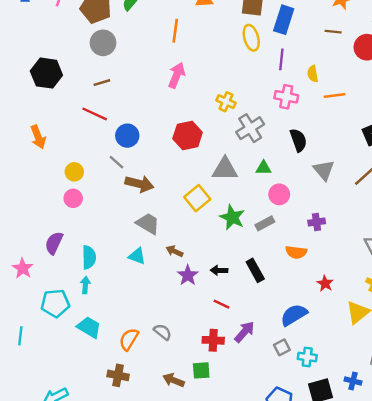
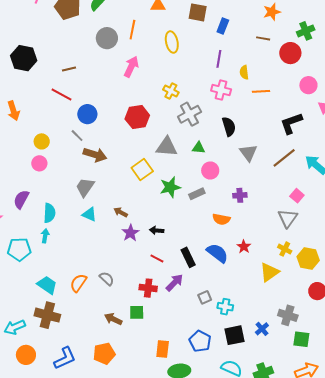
blue rectangle: (284, 20) -> (223, 26), size x0.7
yellow ellipse: (251, 38) -> (172, 42), moved
gray circle: (103, 43) -> (107, 38), moved
green star: (232, 217) -> (170, 187), turned 30
gray trapezoid: (148, 224) -> (85, 187), moved, turned -90
black rectangle: (255, 270) -> (188, 257), moved
blue semicircle: (294, 315) -> (217, 253), moved, turned 65
cyan trapezoid: (89, 327) -> (47, 285), moved
brown cross: (118, 375) -> (47, 315), moved, size x1.4
blue cross: (353, 381) -> (262, 329), turned 32

